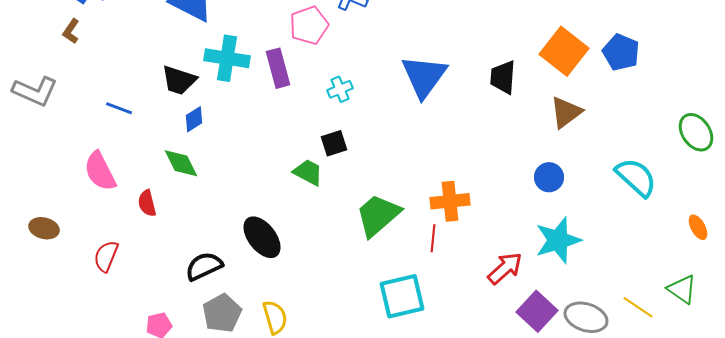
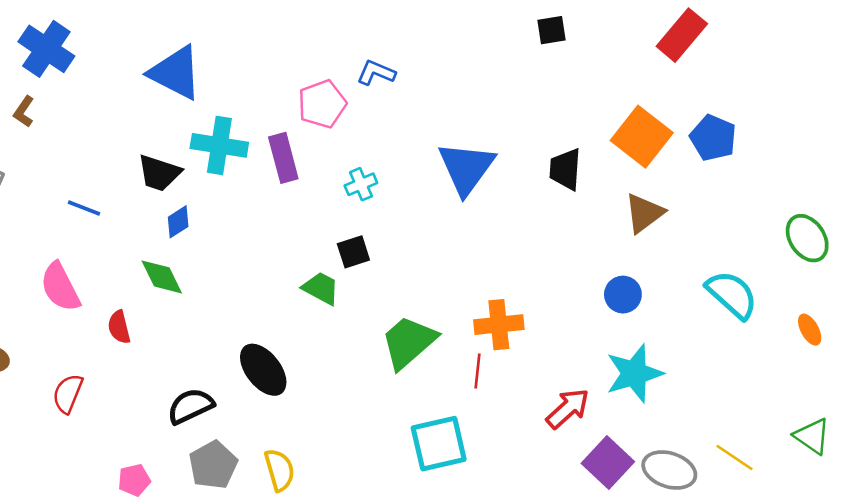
orange ellipse: (698, 227) -> (810, 330), moved
green triangle: (682, 289) -> (812, 436), moved

